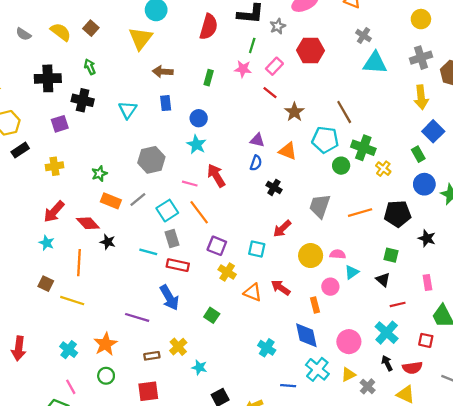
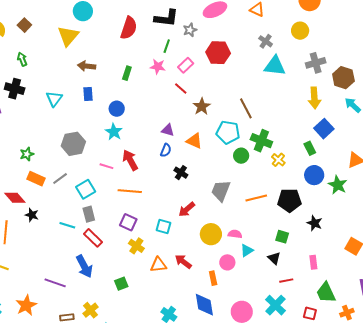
yellow circle: (421, 19) -> (300, 31), moved
orange line: (199, 212) -> (130, 191), moved, turned -50
red rectangle: (178, 265) -> (93, 238), turned 30
orange triangle: (253, 292) -> (158, 265), turned -30
green square: (212, 315) -> (121, 284), turned 32

